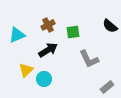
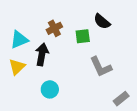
black semicircle: (110, 26) -> (102, 22), moved
black arrow: (48, 50) -> (42, 54), moved, turned -48
yellow triangle: (26, 70) -> (17, 67), moved

